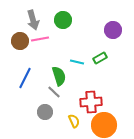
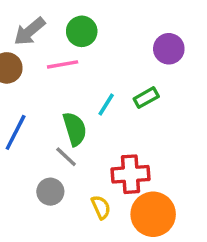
gray arrow: (33, 20) -> (29, 31), turned 66
pink line: (40, 39) -> (63, 64), moved
cyan line: (77, 62) -> (106, 105), turned -72

